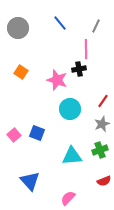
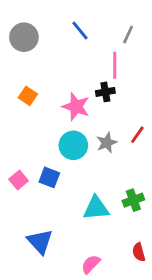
cyan circle: (70, 109) -> (73, 145), moved
gray star: (102, 124) -> (107, 143), moved
red semicircle: (104, 181) -> (139, 252), moved, turned 96

